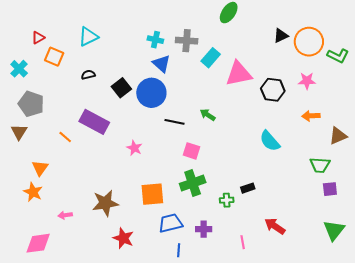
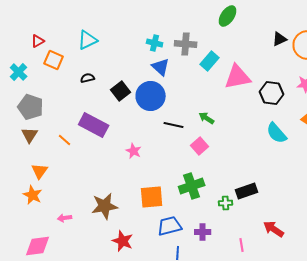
brown triangle: (19, 132) -> (30, 135), moved
cyan semicircle: (270, 141) -> (277, 133), moved
pink square: (192, 151) -> (200, 146), moved, turned 30
black rectangle: (248, 188) -> (247, 191), size x1.5

